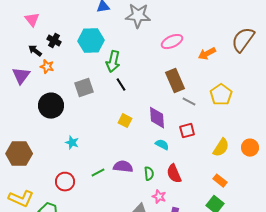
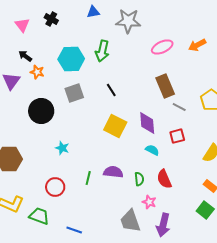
black cross: (54, 41) -> (51, 19), moved
cyan hexagon: (91, 41) -> (71, 59), moved
orange arrow: (207, 54) -> (197, 45), moved
green arrow: (113, 62) -> (102, 51), moved
yellow square: (125, 121) -> (115, 126), size x1.6
green line: (98, 173) -> (88, 178), turned -48

